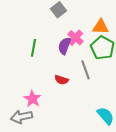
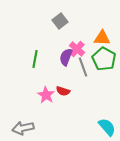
gray line: (85, 70) -> (83, 67), moved
pink star: (32, 99) -> (46, 95), moved

